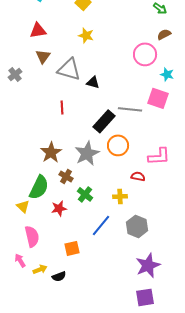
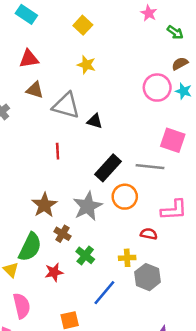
brown triangle: (43, 56) -> (35, 90), turned -49
cyan star: (167, 74) -> (184, 91), moved
gray line: (130, 109) -> (150, 167), moved
gray hexagon: (137, 226) -> (148, 277), moved

